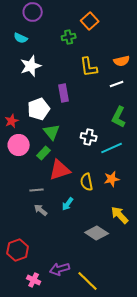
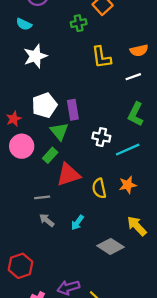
purple rectangle: (64, 93) -> (73, 110), moved
cyan arrow: (68, 204) -> (77, 223), moved

